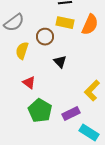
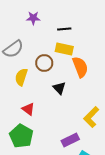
orange semicircle: (90, 25) -> (80, 67), moved, turned -45
green pentagon: (40, 111) -> (21, 136), moved

